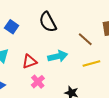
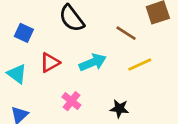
red triangle: (29, 61) -> (50, 63), moved

